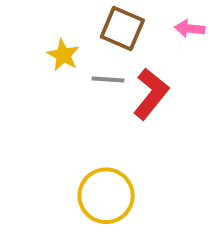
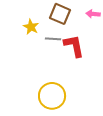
red L-shape: (151, 94) -> (74, 46), turned -50

